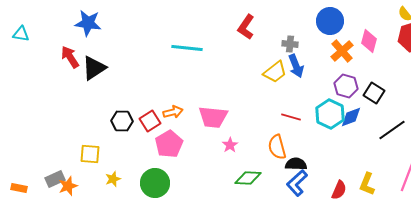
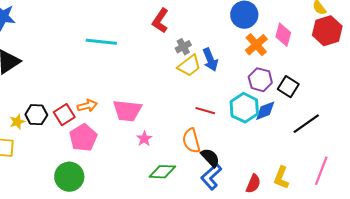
gray cross: (290, 44) -> (183, 47), moved, turned -35
black semicircle: (296, 164) -> (210, 158), turned 45
yellow star: (113, 179) -> (17, 122), moved

